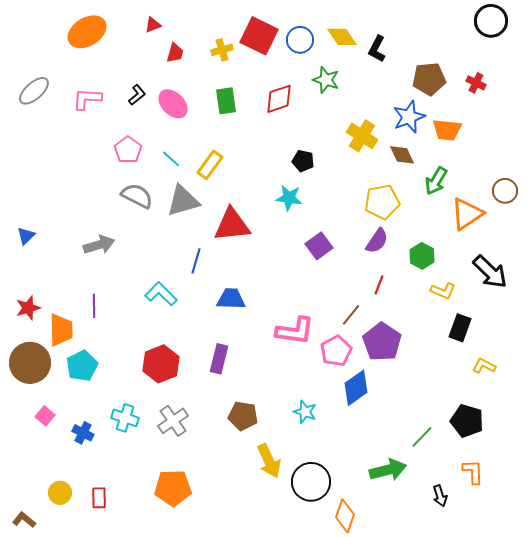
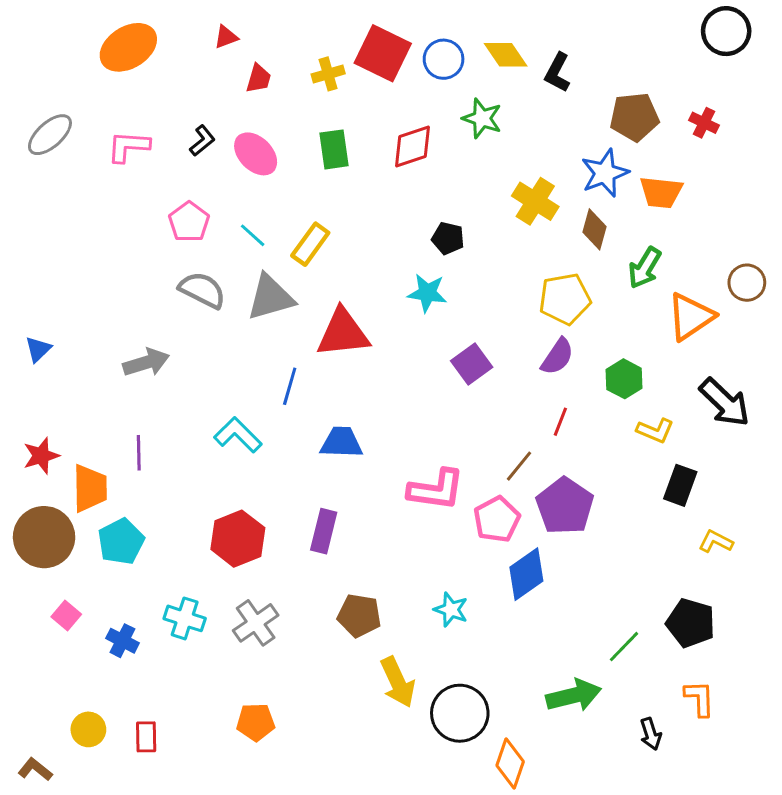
brown diamond: (402, 155) -> (594, 229), turned 40
orange pentagon: (173, 488) -> (256, 722), size x0.7

